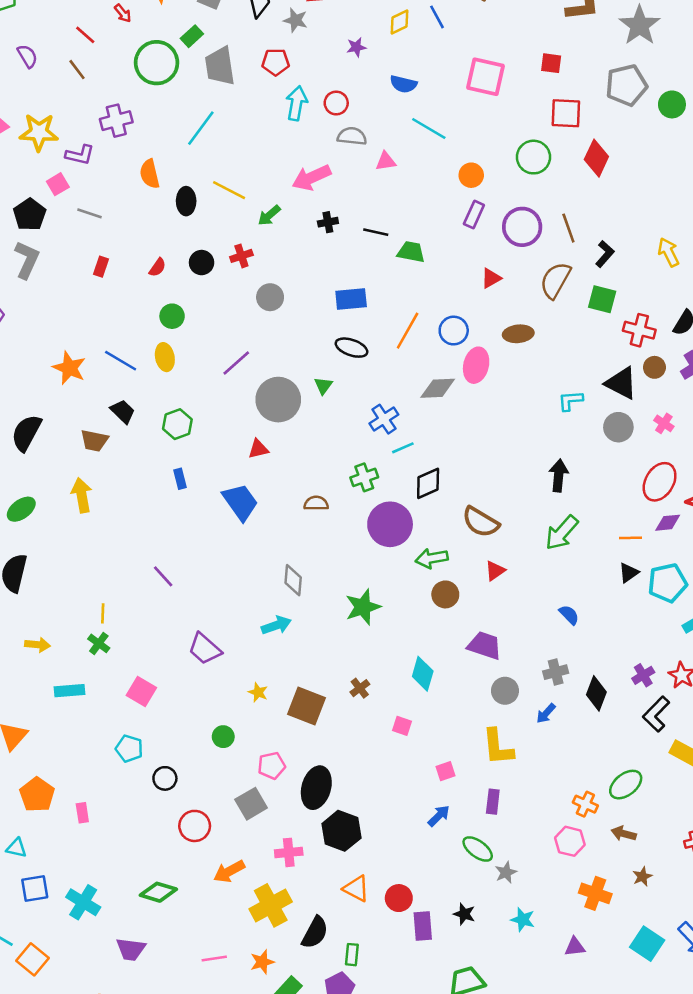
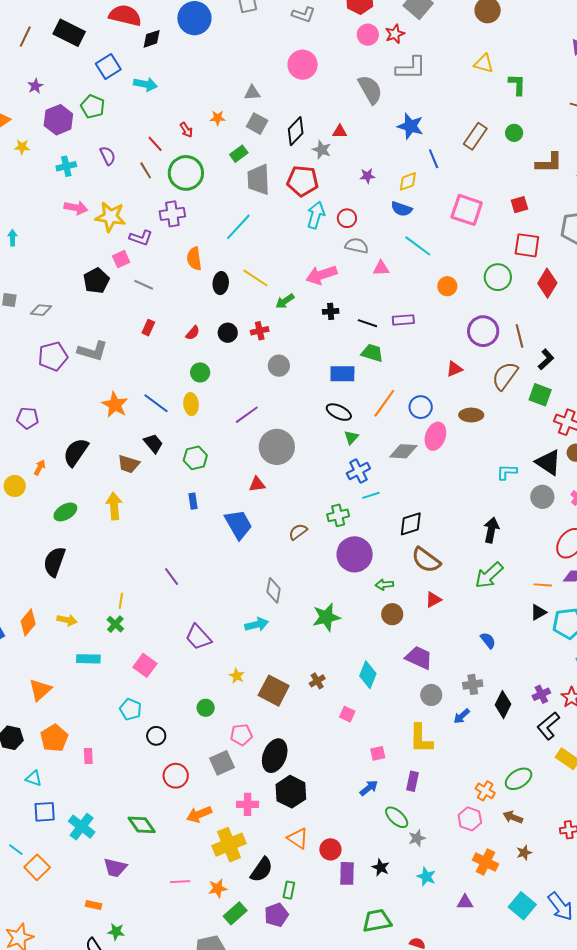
yellow diamond: (399, 22) -> (408, 181), moved
red pentagon: (276, 62) -> (303, 181), size x1.4
green circle: (157, 63) -> (186, 173), moved
red square: (551, 63) -> (519, 205), turned -30
purple rectangle: (474, 214) -> (403, 320), moved, turned 55
green trapezoid: (411, 252) -> (372, 353), moved
gray L-shape: (27, 260) -> (93, 351), moved, turned 76
green triangle: (323, 386) -> (351, 437), moved
black diamond: (428, 483) -> (411, 524), moved
brown semicircle: (316, 503) -> (298, 532), turned -42
green arrow: (432, 558) -> (384, 585), size x0.7
green diamond: (158, 892) -> (142, 825), turned 32

